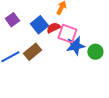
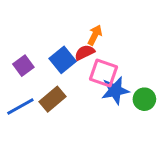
purple square: (12, 20) -> (23, 66), moved
red semicircle: (53, 28) -> (85, 53), moved

